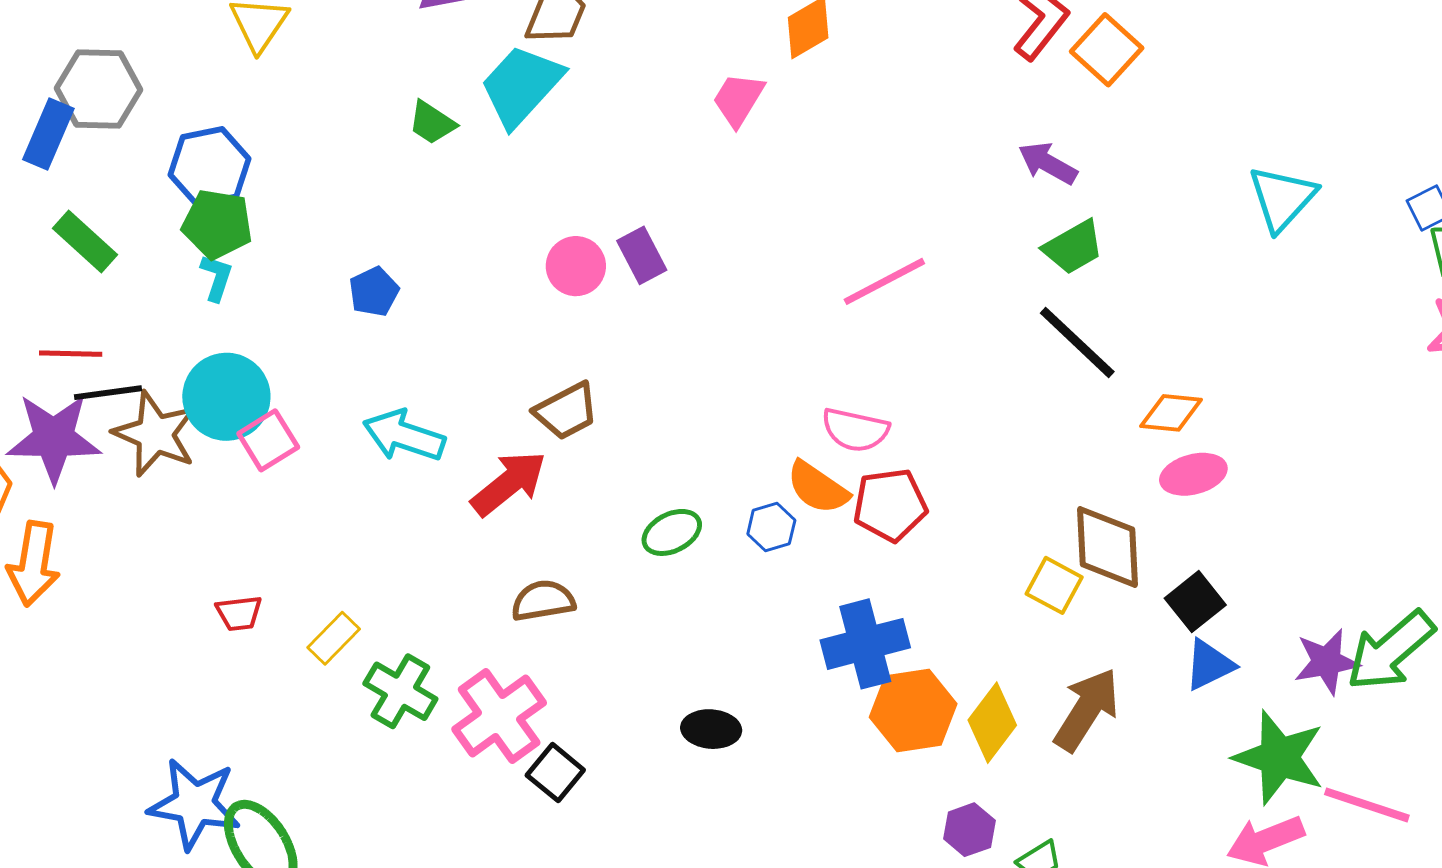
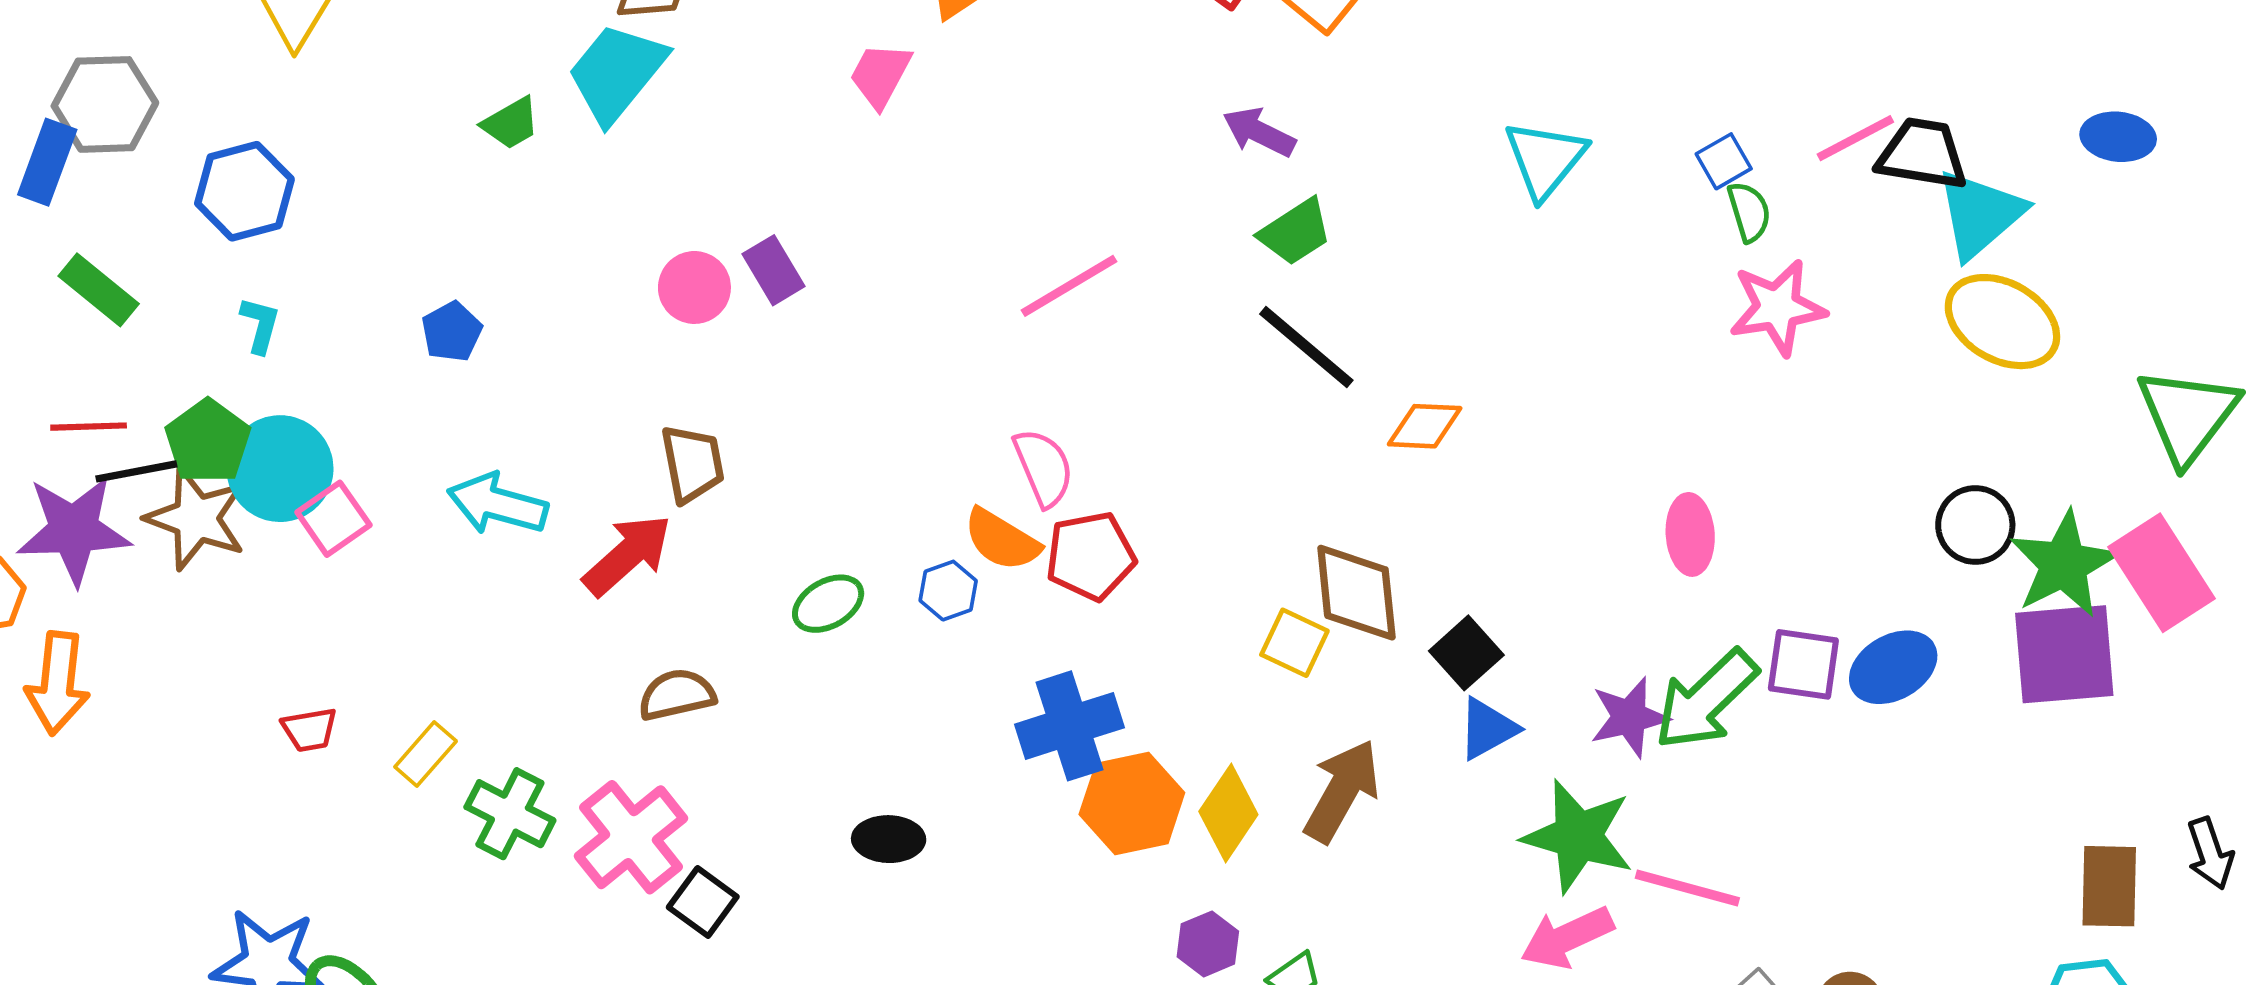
green trapezoid: (432, 123) -> (511, 123), turned -60
green pentagon: (217, 224) -> (208, 441), moved, turned 30
brown trapezoid: (566, 411) -> (692, 464), turned -70
pink semicircle: (855, 430) -> (1044, 468), turned -122
pink ellipse: (1193, 474) -> (1690, 534), moved, turned -76

